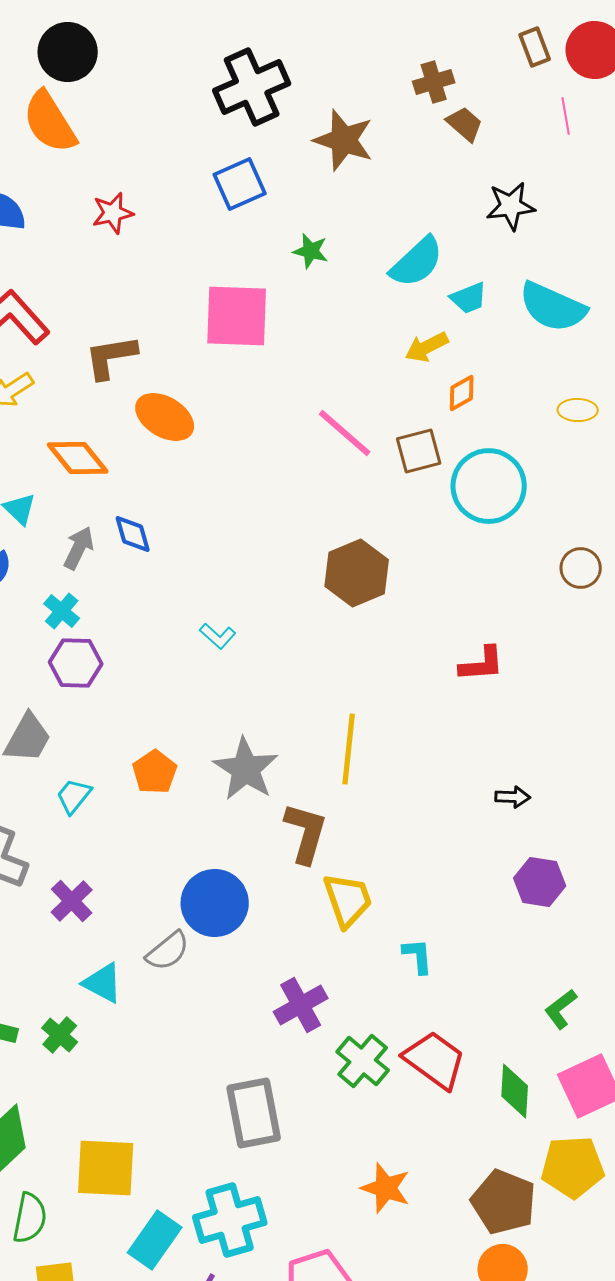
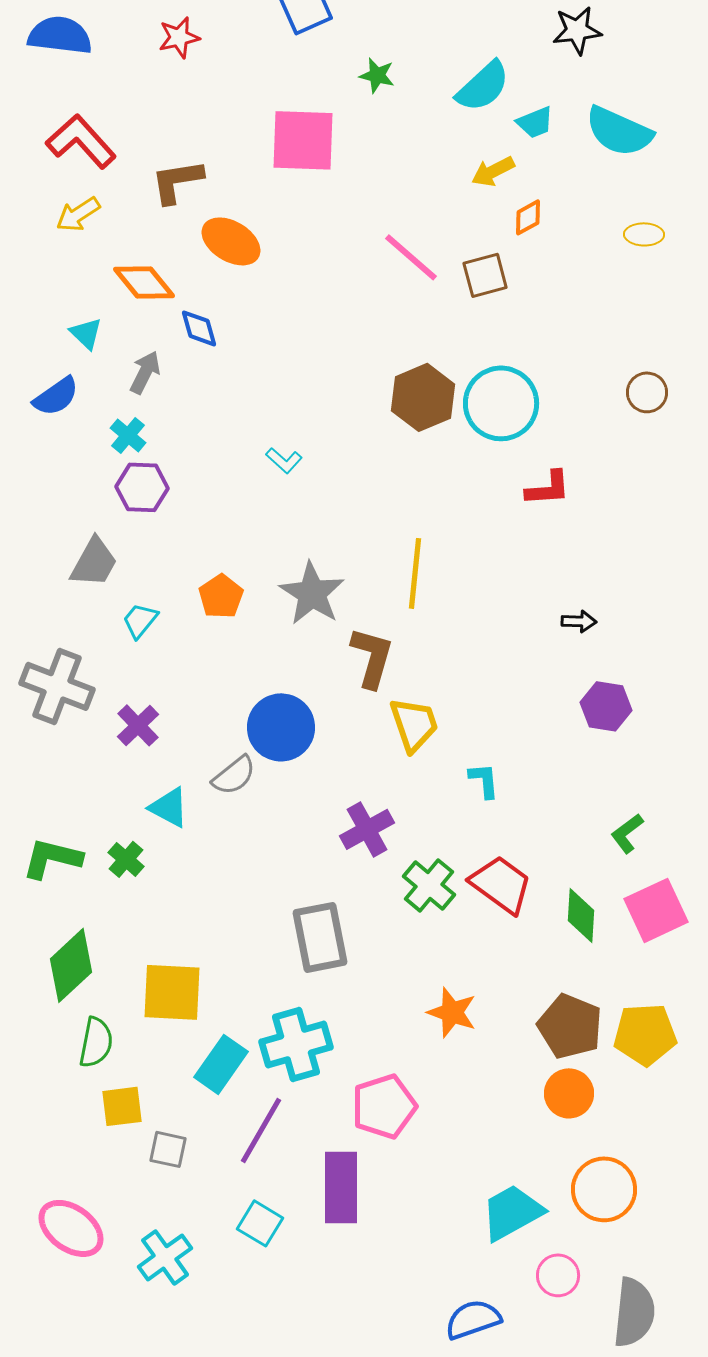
cyan circle: (489, 486) -> (501, 403), moved
blue diamond: (133, 534) -> (199, 328), moved
yellow pentagon: (573, 1167) -> (645, 1034), moved

